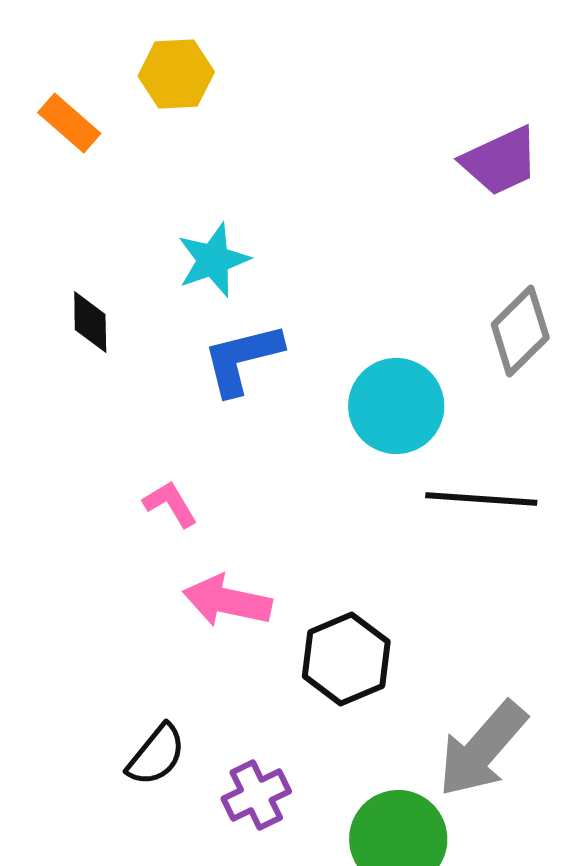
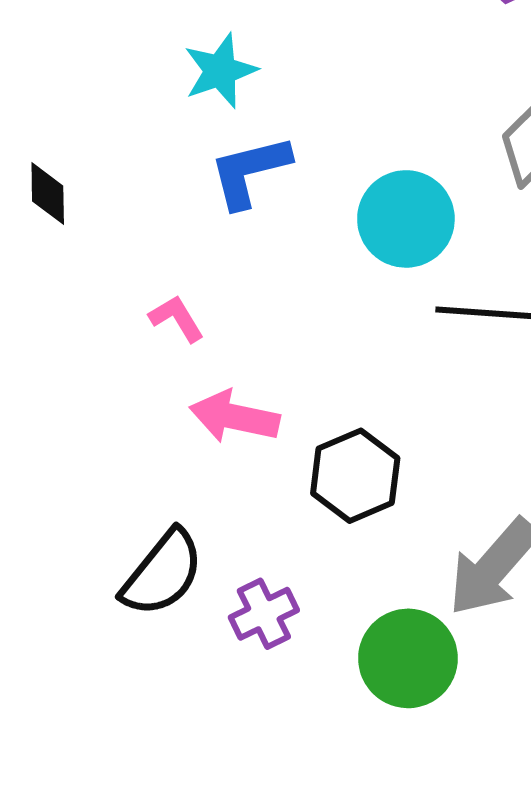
black diamond: (90, 322) -> (48, 194), moved
black semicircle: (156, 755) -> (162, 573), size x1.4

